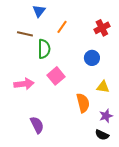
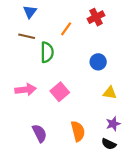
blue triangle: (39, 11) -> (30, 12), moved
red cross: (102, 28) -> (96, 17), moved
pink square: (56, 76) -> (60, 92), moved
orange semicircle: (83, 103) -> (78, 131), moved

